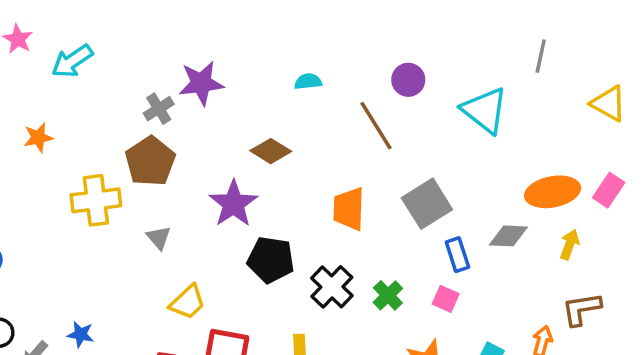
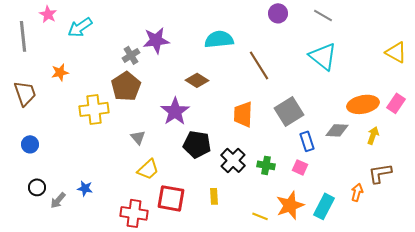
gray line: (541, 56) -> (323, 15), moved, turned -72
purple circle: (408, 80) -> (278, 13), moved
cyan semicircle: (308, 81) -> (219, 39), size x1.8
gray triangle: (159, 238) -> (138, 137), moved
green cross: (388, 295) -> (266, 165), turned -36

